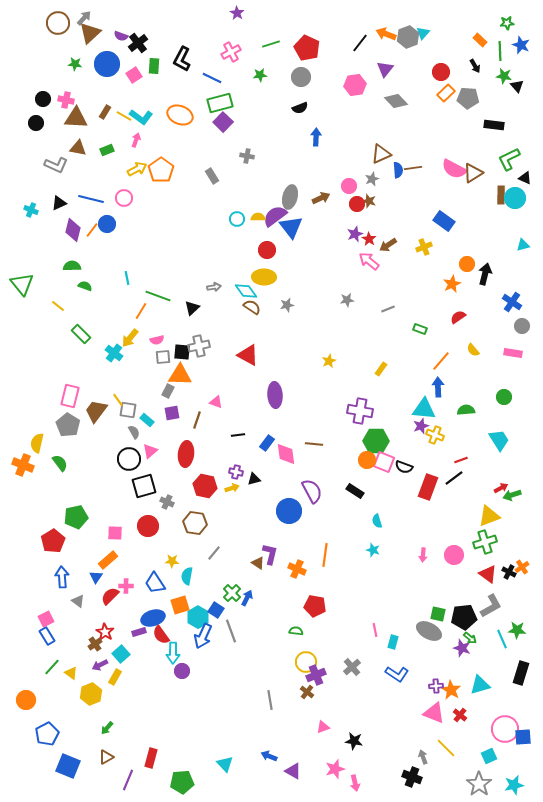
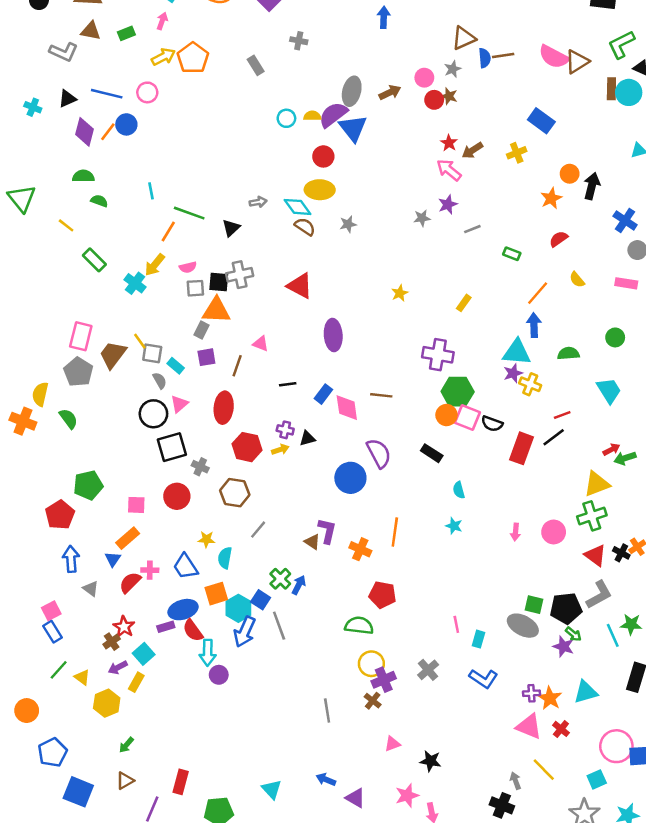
purple star: (355, 234) -> (448, 204), moved
green semicircle: (296, 631) -> (359, 626), size x1.6

